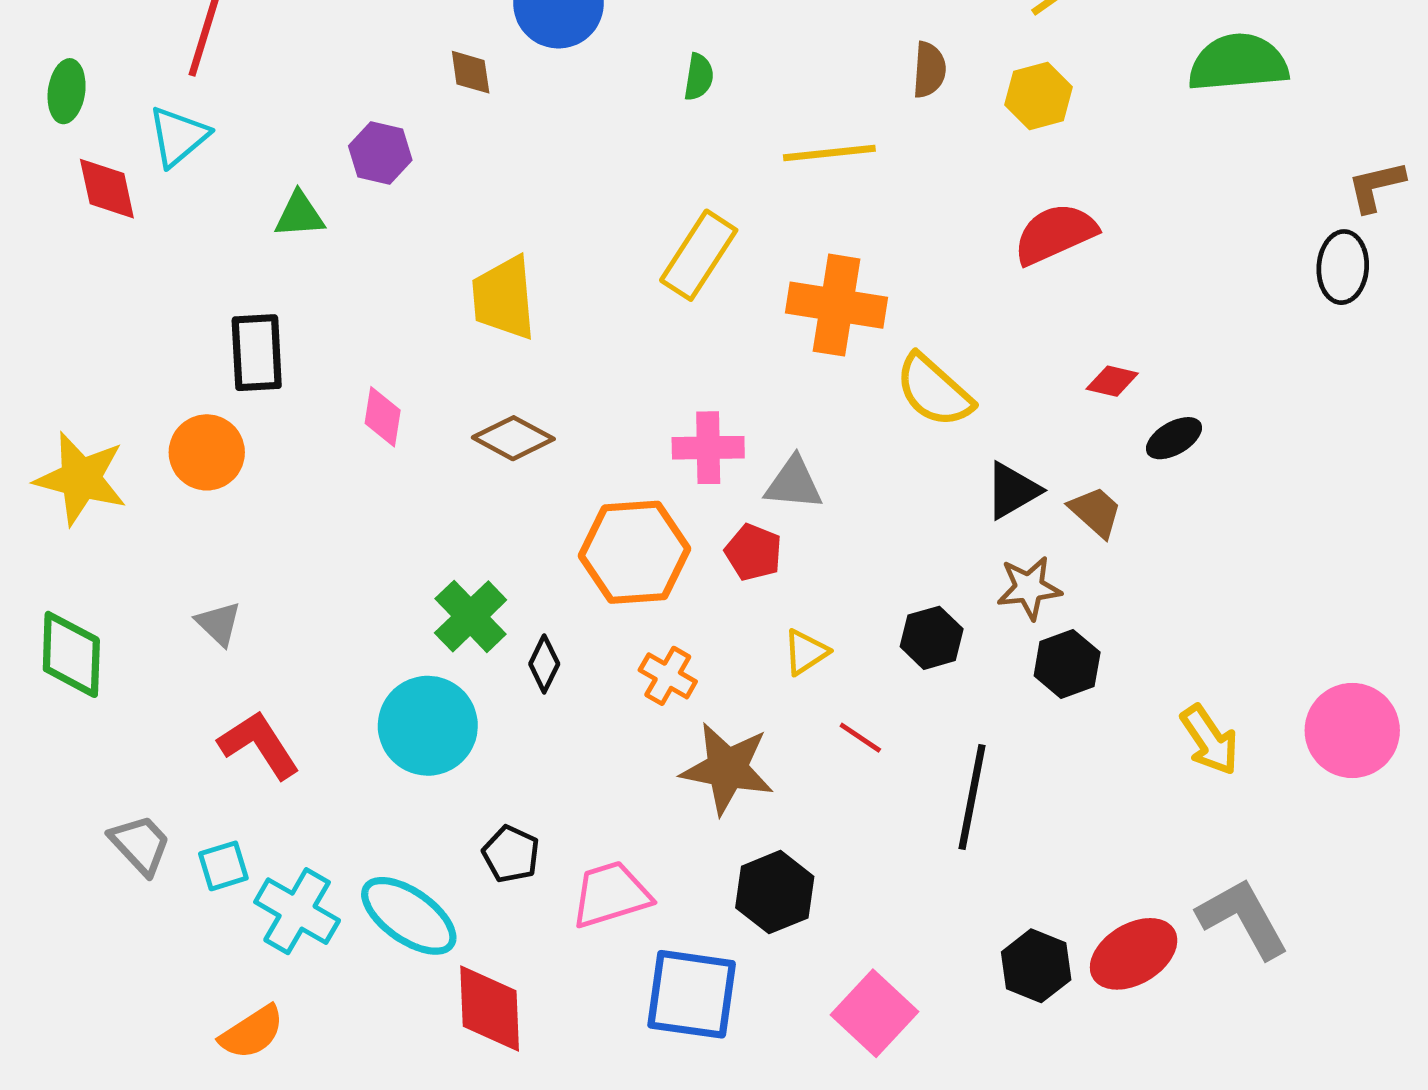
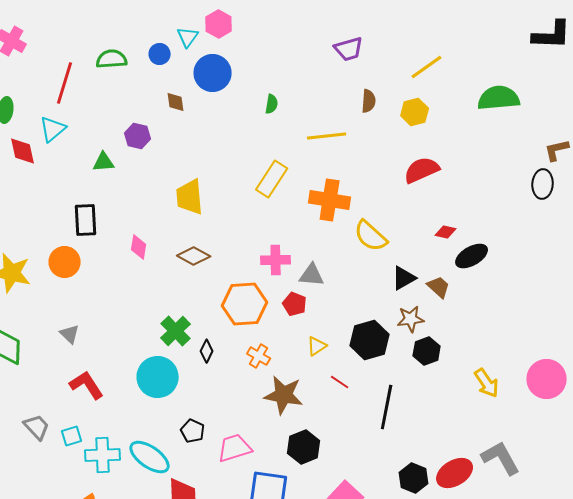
black ellipse: (1174, 438) -> (472, 256), size x1.4
black hexagon: (932, 638) -> (370, 340), size x1.5
cyan cross: (297, 911) -> (103, 455), turned -32

